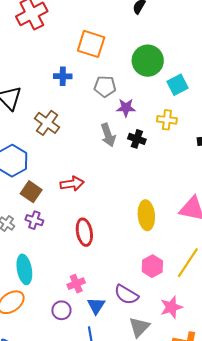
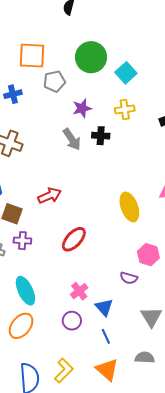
gray pentagon: (105, 86) -> (54, 81), moved
red ellipse: (84, 232) -> (74, 239), turned 68
purple semicircle: (126, 295) -> (129, 278), moved, size x0.7

